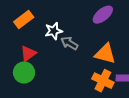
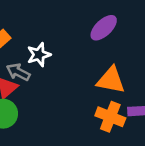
gray arrow: (69, 43) -> (18, 72), moved

